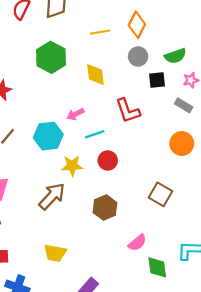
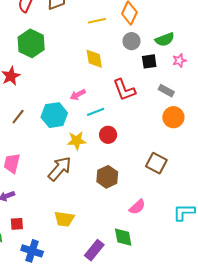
green hexagon: (51, 57) -> (31, 43), moved
gray rectangle: (184, 105) -> (166, 91), moved
green diamond: (157, 267) -> (123, 237), moved

